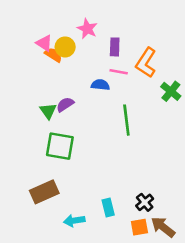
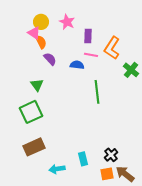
yellow circle: (65, 47) -> (41, 22), moved
orange semicircle: (53, 55) -> (41, 42), turned 32
purple semicircle: (65, 104) -> (50, 59), moved, turned 80
green square: (60, 146) -> (31, 112), moved, turned -35

